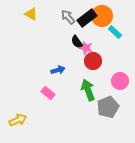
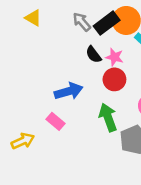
pink star: (86, 48) -> (114, 57), moved
blue arrow: (58, 70) -> (69, 91), size x1.5
yellow arrow: (18, 120) -> (23, 141), moved

